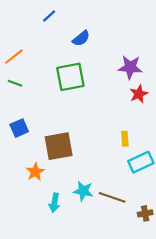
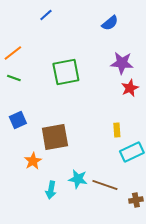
blue semicircle: (81, 38) -> (110, 23), moved

